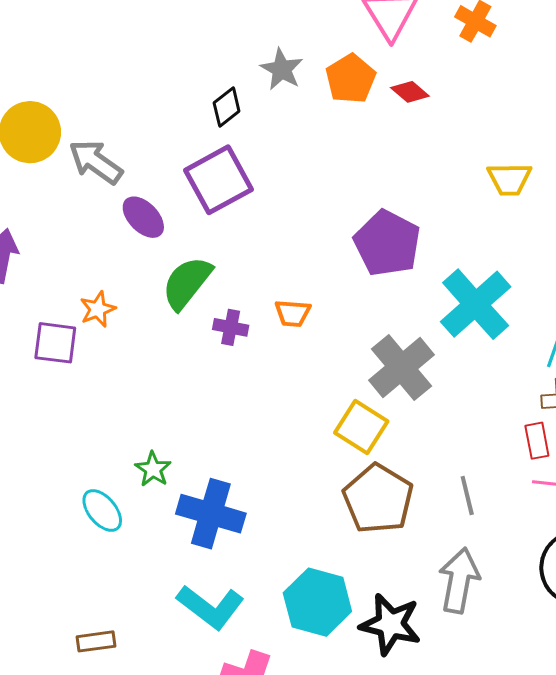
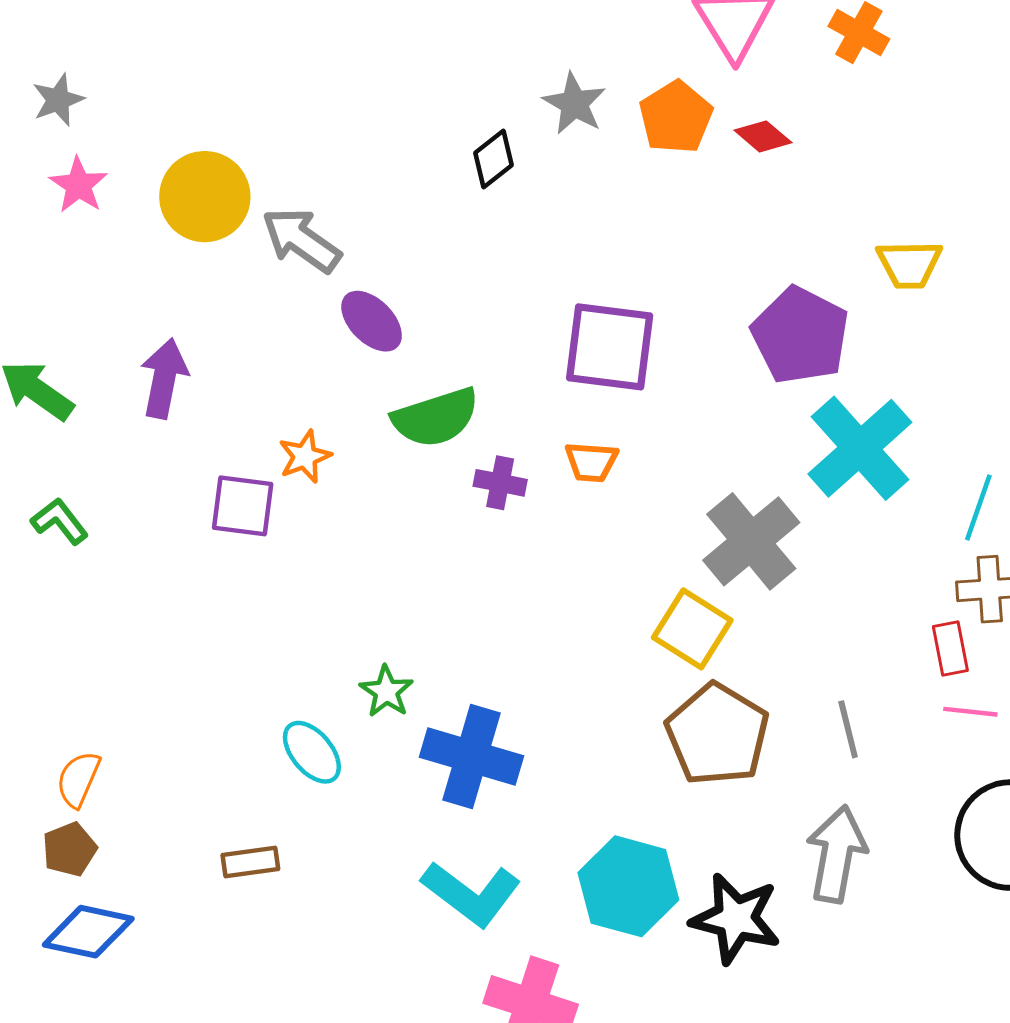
purple square: (218, 180) -> (610, 347), moved, turned 36
purple pentagon: (387, 243) -> (800, 335), moved
green semicircle: (187, 283) -> (436, 417), turned -146
brown rectangle: (96, 641) -> (250, 862), moved

